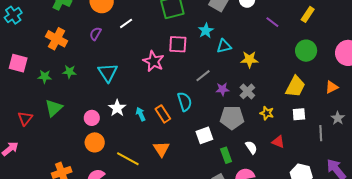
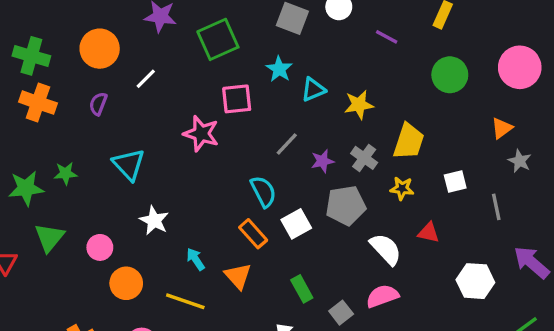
orange cross: (57, 39) -> (38, 103), moved
green star: (45, 77) -> (26, 188), size x1.5
yellow trapezoid: (295, 87) -> (409, 141), moved
cyan arrow: (141, 114) -> (196, 259), moved
orange rectangle: (163, 114) -> (253, 234), moved
pink circle: (92, 118) -> (100, 247), moved
gray star: (338, 118) -> (520, 161), moved
white square: (204, 135) -> (296, 224), moved
white semicircle: (251, 147) -> (386, 249), size x1.5
green rectangle: (226, 155) -> (302, 289), moved

